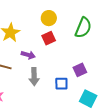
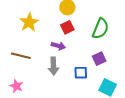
green semicircle: (83, 28) -> (101, 29), moved
purple arrow: (28, 55) -> (58, 46), moved

